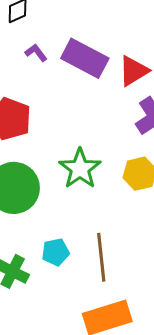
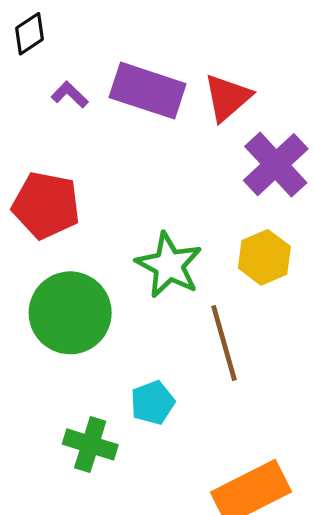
brown line: (101, 257) -> (224, 343), moved

